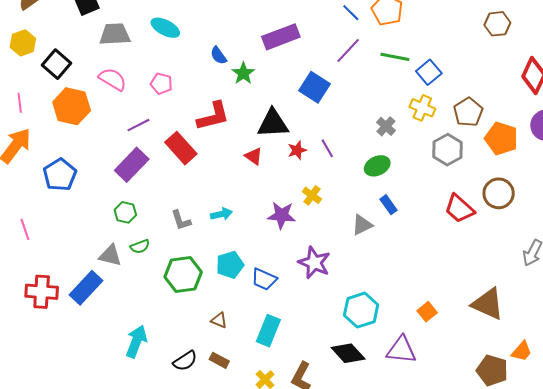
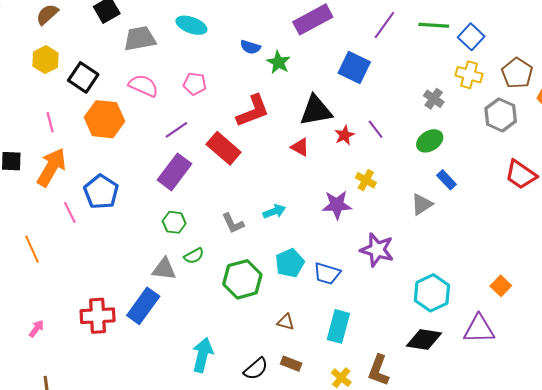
blue semicircle: (218, 55) -> (250, 47), turned -30
pink line: (25, 229) -> (70, 212), moved
black diamond: (348, 353) -> (424, 339), turned -32

